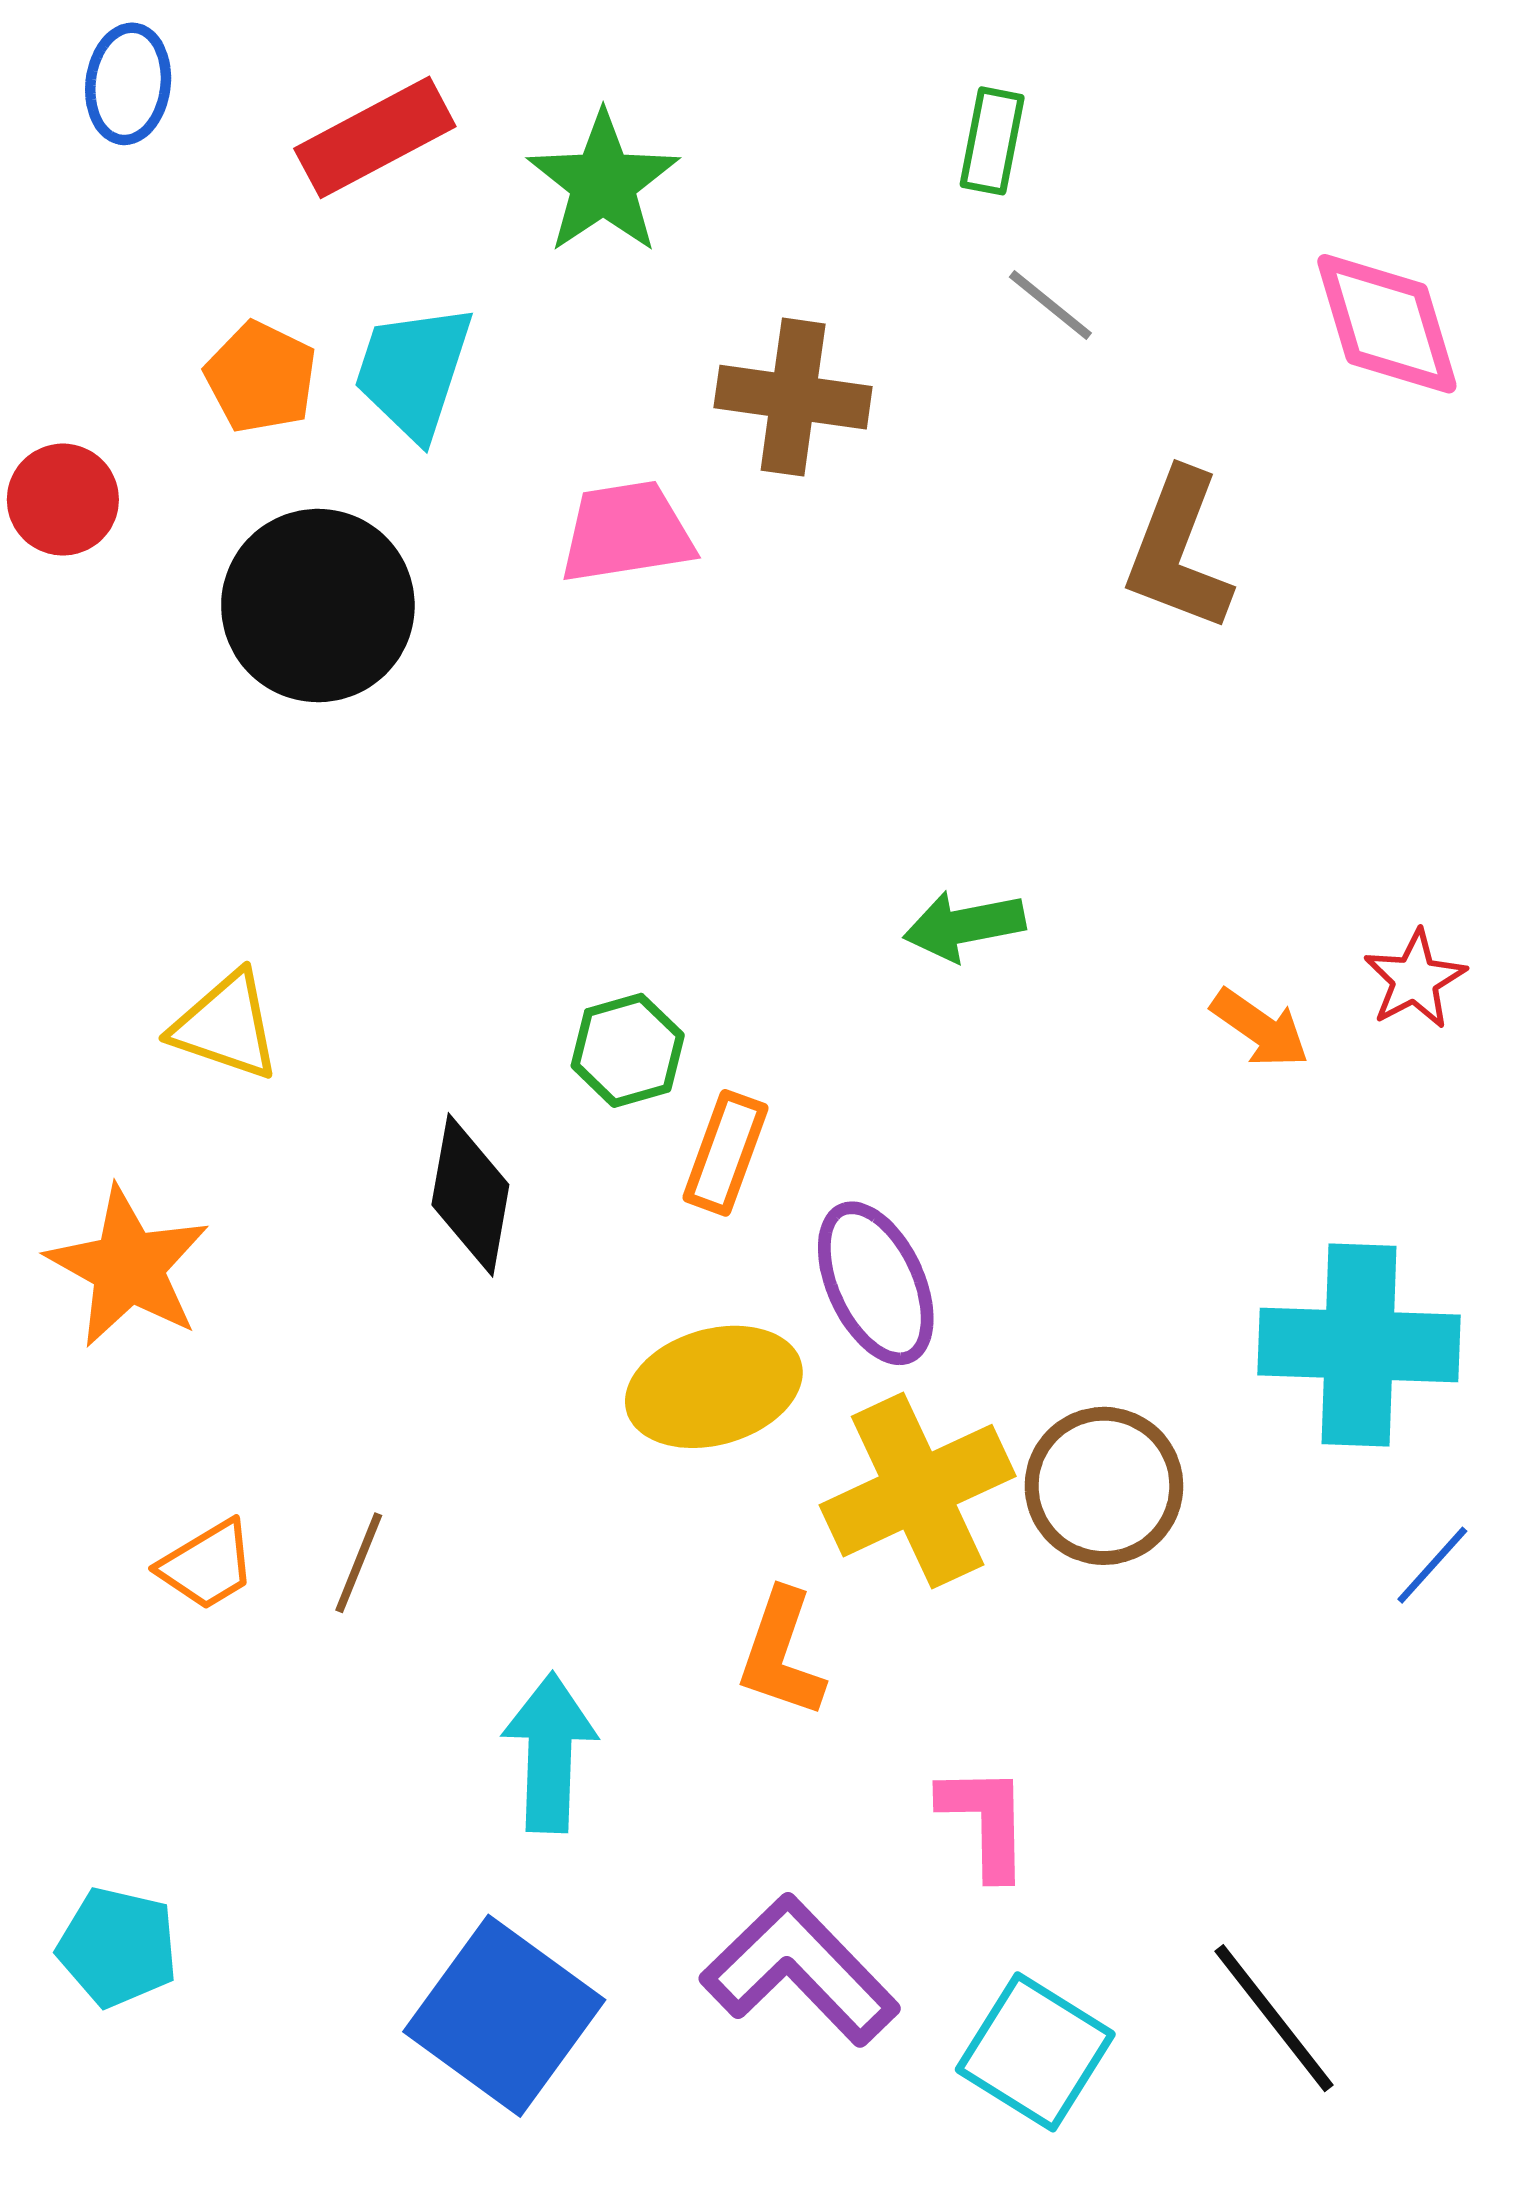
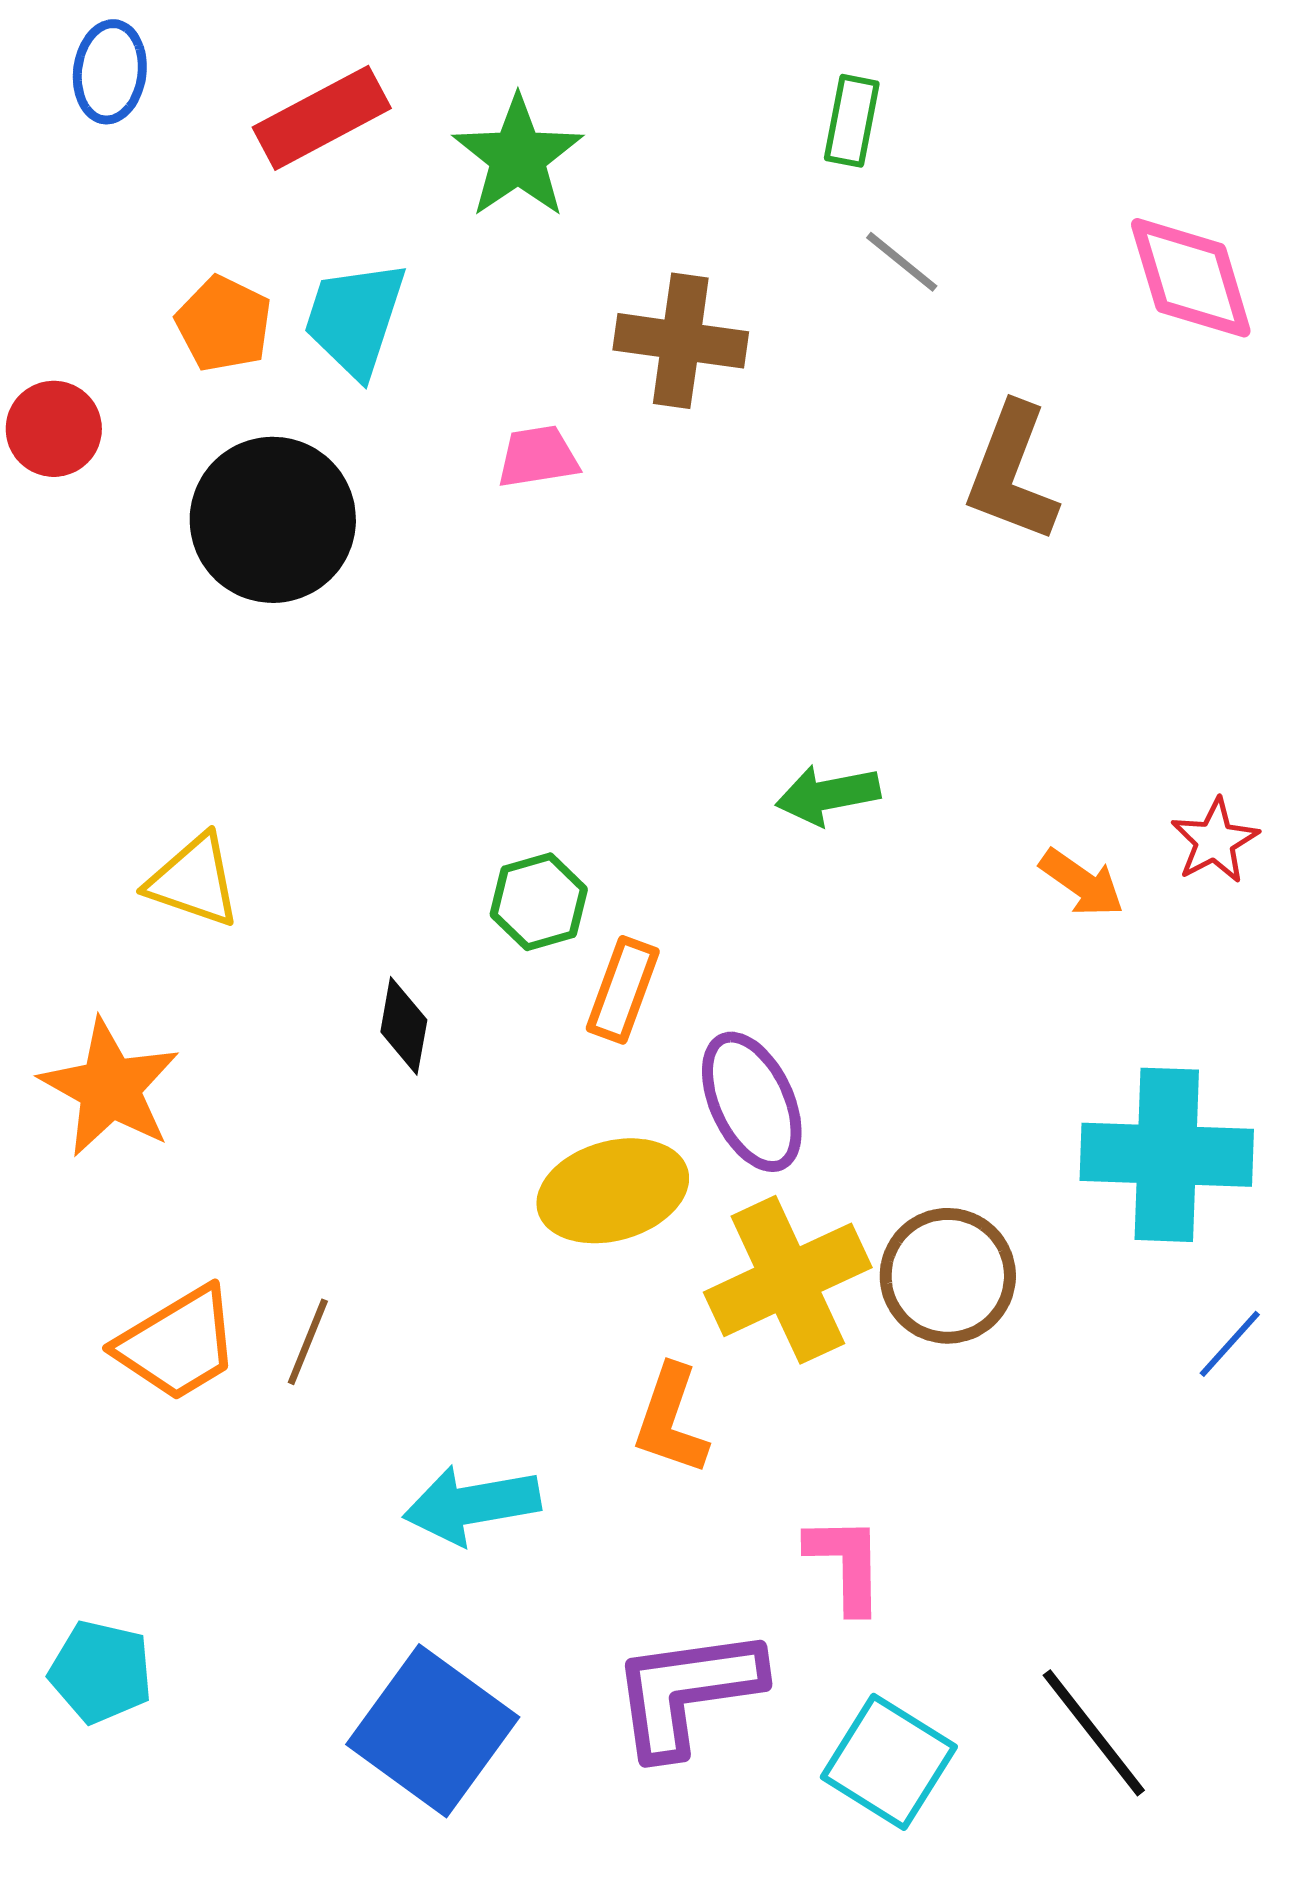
pink trapezoid: (627, 532) -> (538, 457), size x0.7
black diamond: (470, 1195) -> (404, 1026), size x0.7
orange trapezoid: (207, 1565) -> (178, 1344), size x1.5
cyan arrow: (550, 1753) -> (472, 1505), turned -102
purple L-shape: (800, 1970) -> (687, 1692), turned -54

